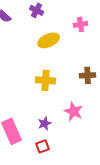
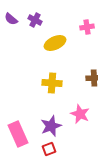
purple cross: (37, 10) -> (35, 20), moved
purple star: (45, 123) -> (51, 126), size x1.5

